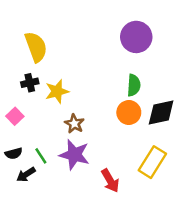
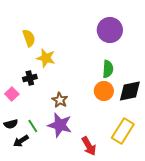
yellow semicircle: (36, 47) -> (29, 38), size x0.7
black cross: (30, 83) -> (30, 78), moved
yellow star: (57, 91) -> (46, 58), moved, turned 30

